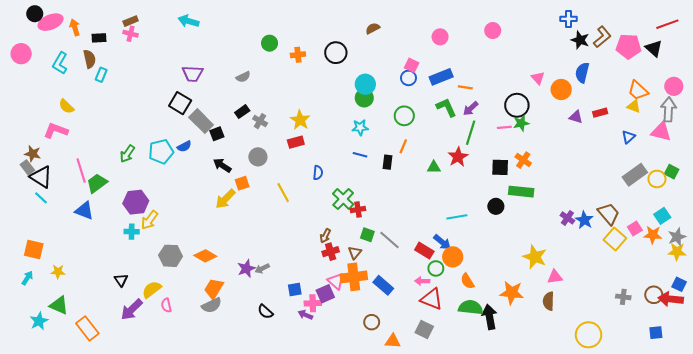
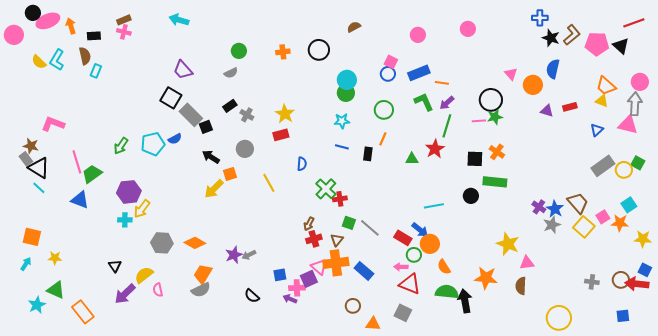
green circle: (270, 43) -> (239, 51), moved
pink circle: (21, 54) -> (14, 35), moved
purple trapezoid: (193, 74) -> (183, 70), turned 45
yellow semicircle: (66, 106) -> (39, 62), moved
gray star: (677, 237) -> (552, 225), moved

